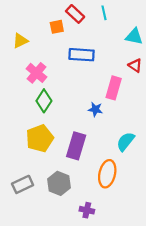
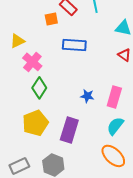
yellow triangle: (20, 41) -> (17, 41), moved
pink rectangle: (114, 88) -> (114, 97), moved
orange ellipse: (107, 174) -> (113, 156), moved, turned -60

